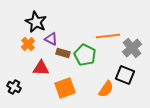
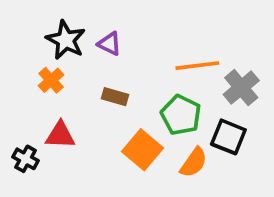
purple triangle: (51, 39) -> (110, 44), moved
green pentagon: (85, 55) -> (181, 115), moved
red triangle: (41, 68) -> (60, 135), moved
orange square: (65, 88) -> (142, 150), moved, turned -30

